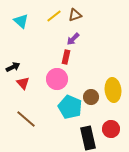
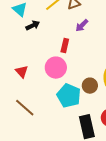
purple arrow: (73, 39) -> (82, 25), moved
black arrow: (13, 67) -> (33, 25), moved

